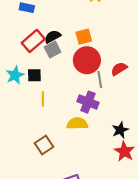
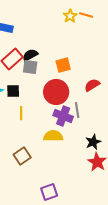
orange square: (84, 37) -> (63, 65), moved
gray square: (53, 50) -> (30, 67), turned 35
red circle: (87, 60) -> (56, 92), moved
gray line: (100, 80) -> (77, 110), moved

